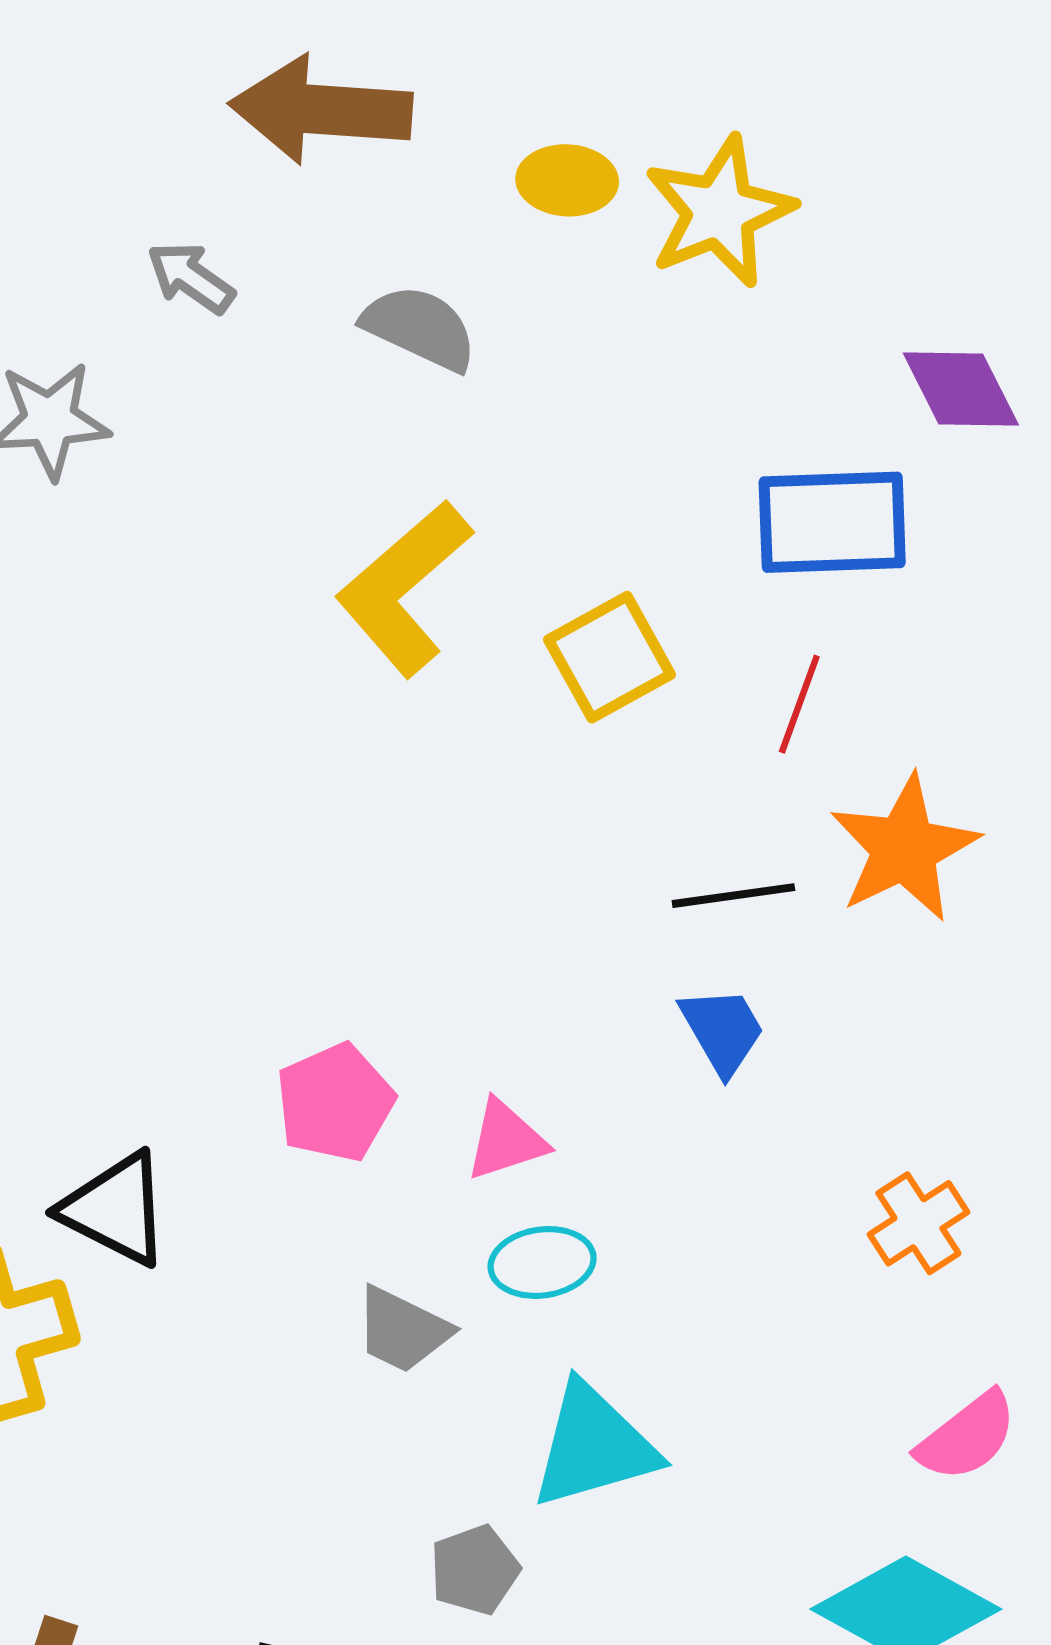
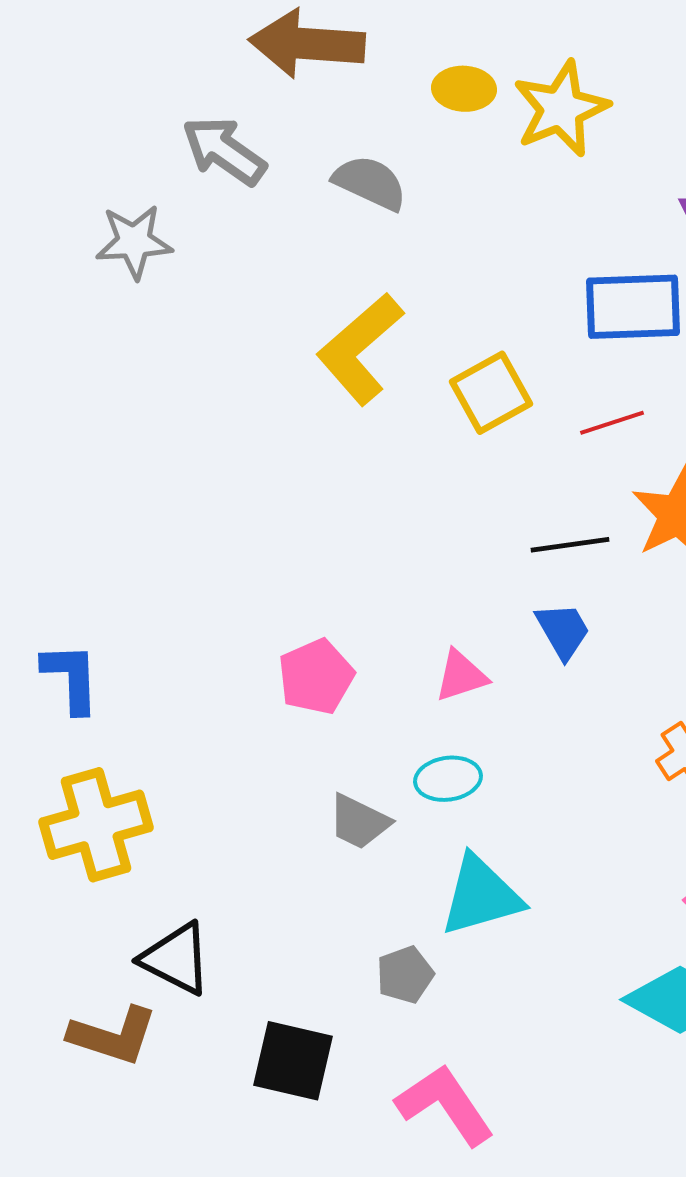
gray arrow: (191, 278) -> (224, 151), size x1.5
red line: (799, 704) -> (612, 423), turned 52
pink triangle: (506, 1140) -> (461, 676), moved
black triangle: (115, 1209) -> (176, 959), moved

